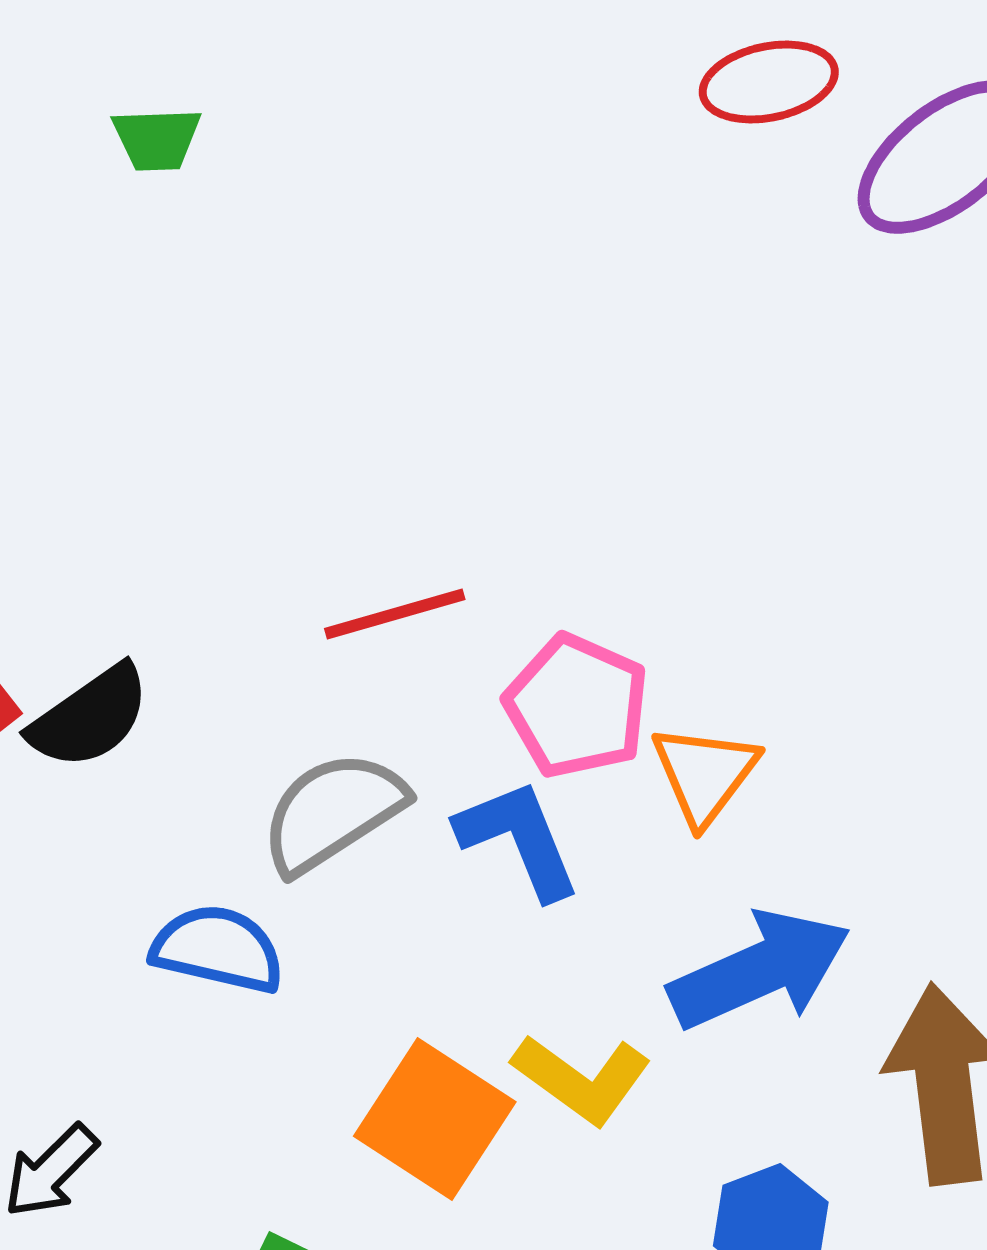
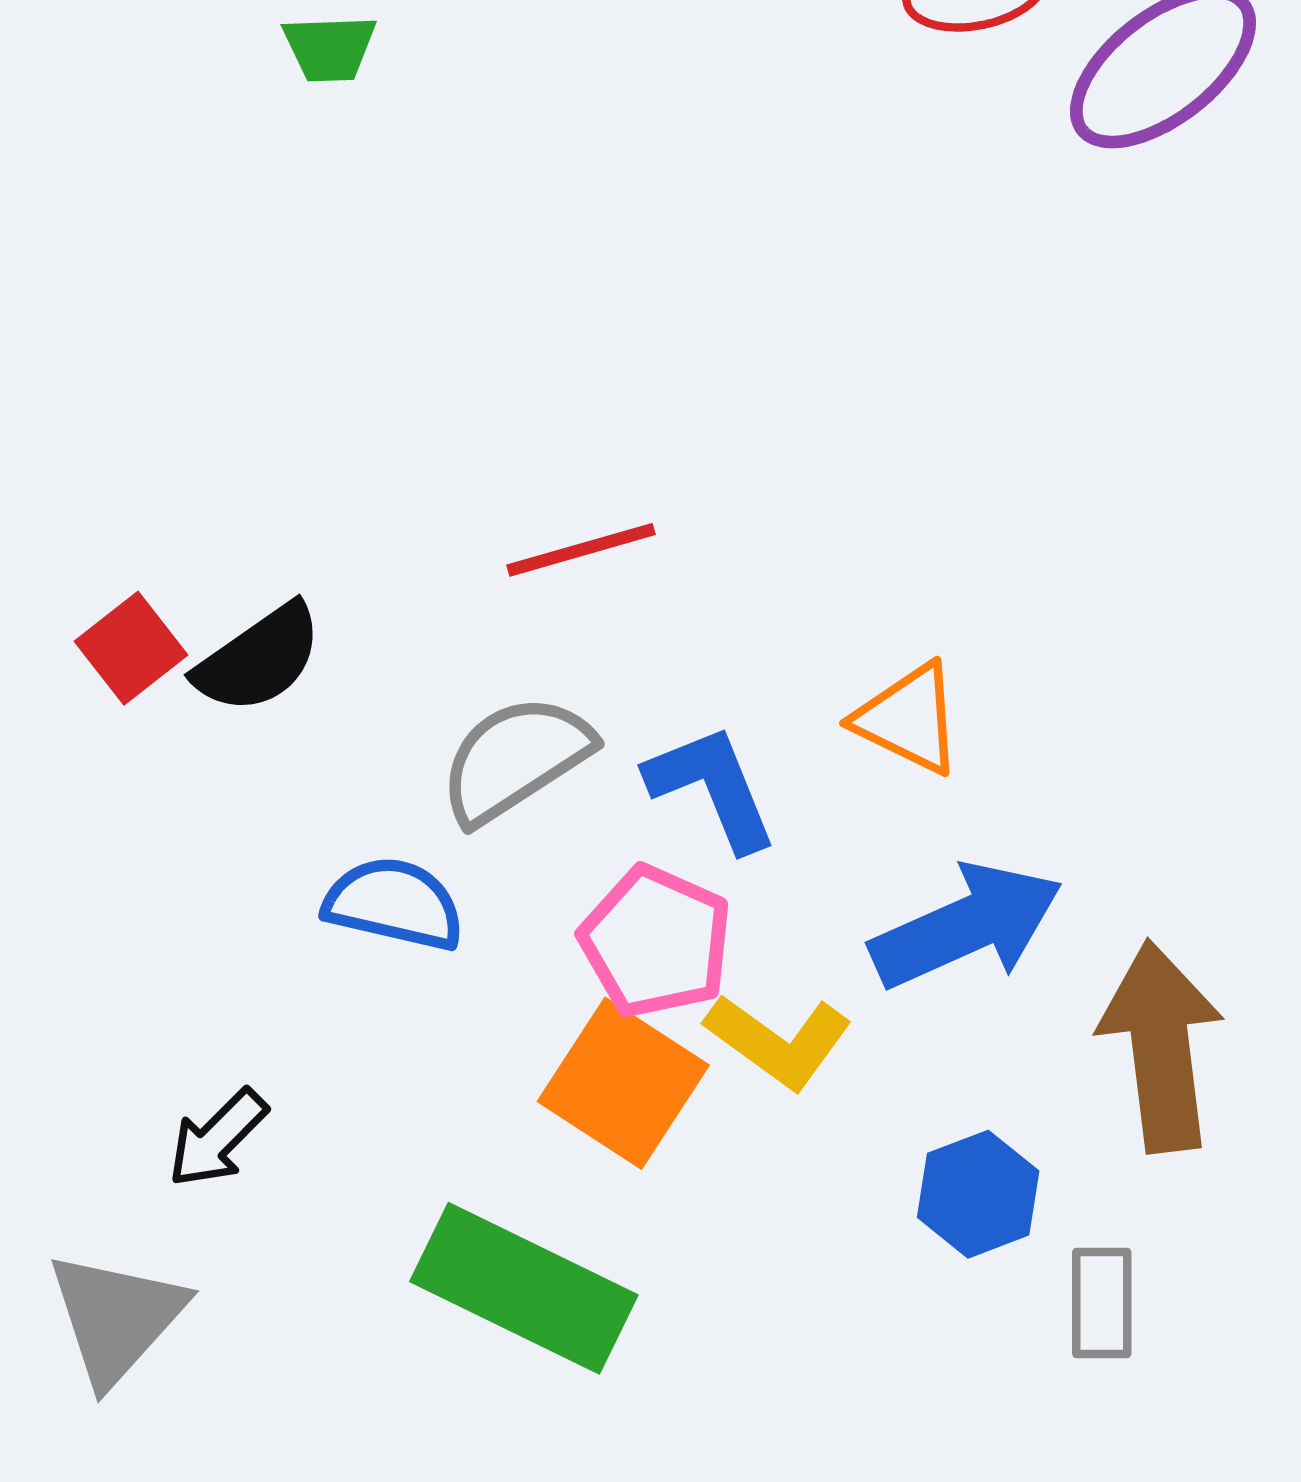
pink pentagon: (577, 706) -> (656, 942), moved
orange triangle: (705, 774) -> (908, 719), turned -41

